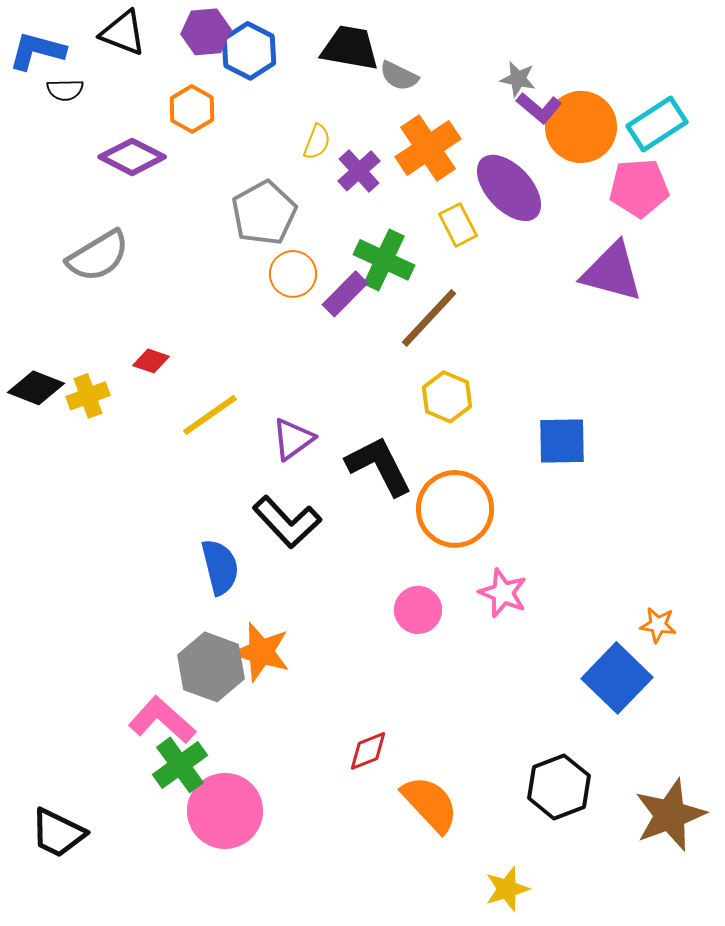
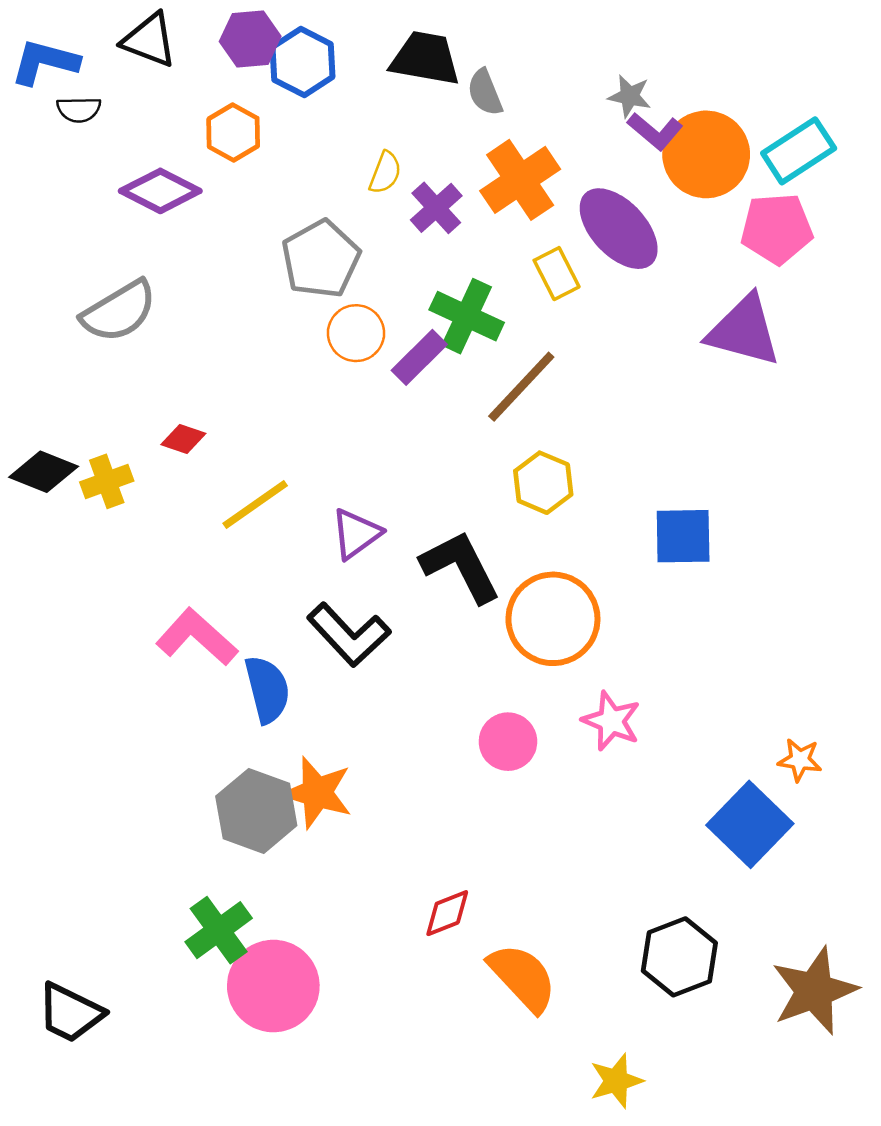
gray semicircle: (399, 76) -> (485, 92), turned 42
pink L-shape: (162, 720) -> (197, 637), moved

